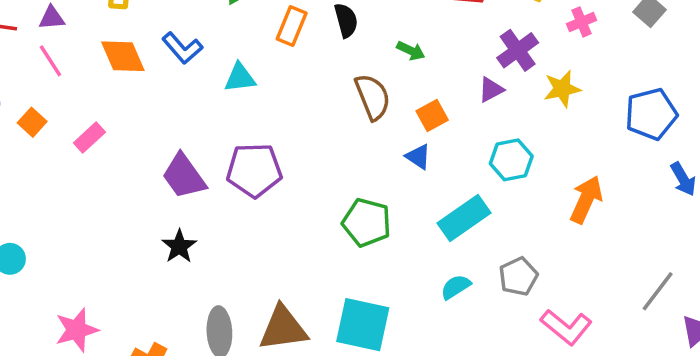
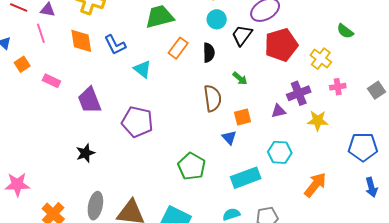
cyan triangle: (240, 78) -> (142, 69), turned 30
pink rectangle: (89, 137) -> (51, 81), turned 54
purple trapezoid: (184, 176) -> (89, 100), moved

